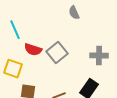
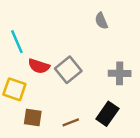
gray semicircle: (74, 13) -> (101, 21), moved

